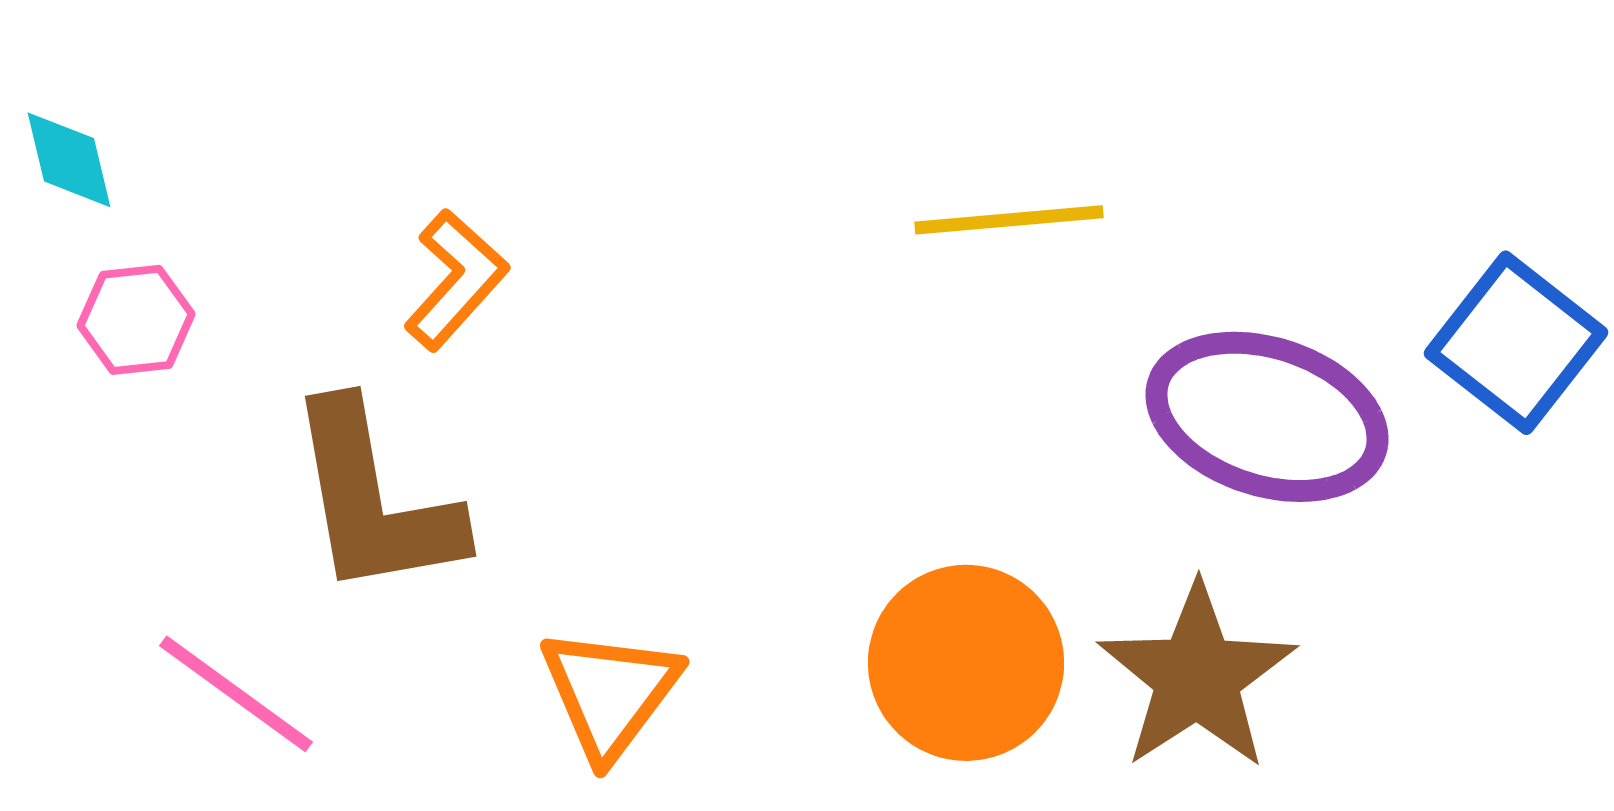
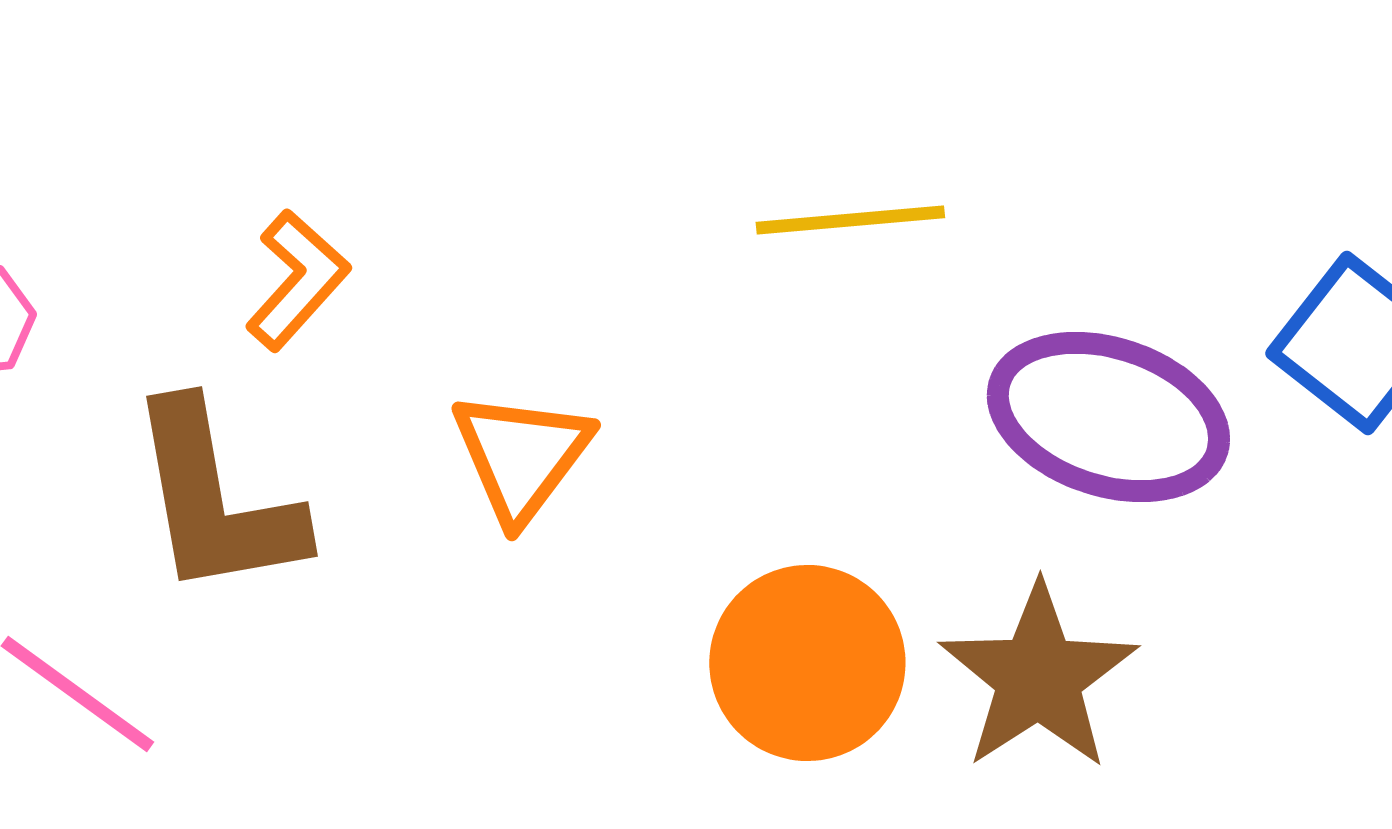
orange triangle: (610, 693) -> (521, 456), moved

